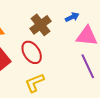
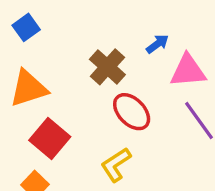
red ellipse: (32, 52) -> (132, 112), moved

